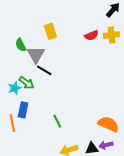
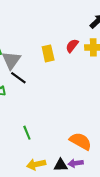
yellow rectangle: (50, 31) -> (48, 53), moved
red semicircle: (91, 35) -> (72, 46), turned 144

